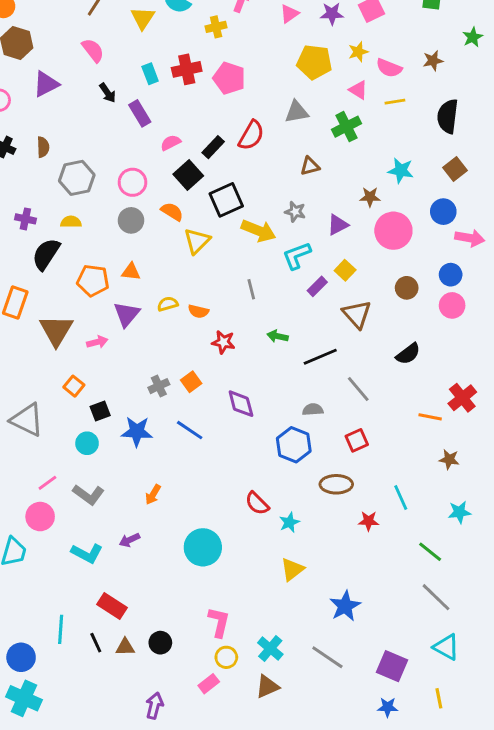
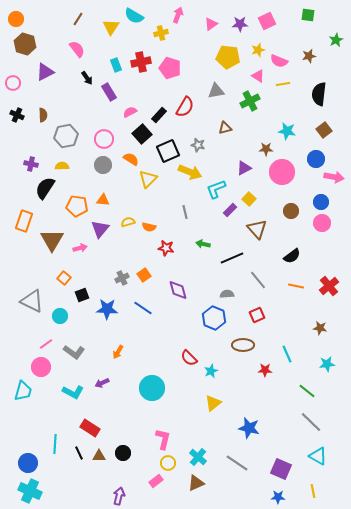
gray star: (295, 212) -> (198, 145), moved
orange line: (430, 417) -> (296, 286), moved
cyan circle: (87, 443) -> (60, 316), moved
blue star: (345, 606) -> (249, 428), turned -30

